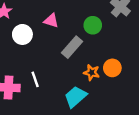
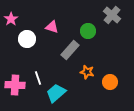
orange circle: (112, 68) -> (110, 82), moved
cyan trapezoid: (75, 97) -> (56, 93), moved

